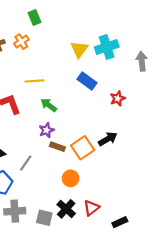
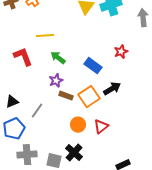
blue rectangle: (87, 81) -> (93, 66), moved
red triangle: (91, 208) -> (101, 127), moved

